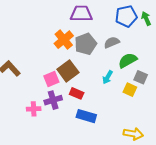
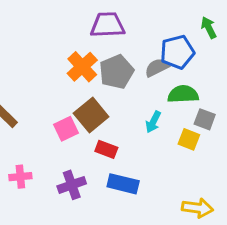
blue pentagon: (126, 16) -> (177, 52), moved
green semicircle: (128, 60) -> (183, 94), turned 30
purple cross: (53, 100) -> (72, 185), moved
pink cross: (34, 109) -> (20, 177), moved

